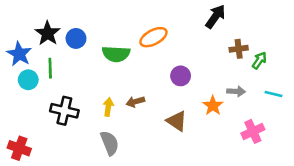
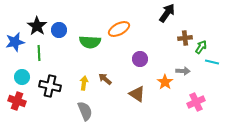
blue star: (19, 54) -> (15, 42), turned 30
cyan circle: (28, 80) -> (22, 77), moved
cyan line: (274, 94) -> (212, 62), moved
brown arrow: (135, 102) -> (105, 79), turned 56
red cross: (19, 148) -> (17, 101), moved

